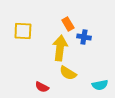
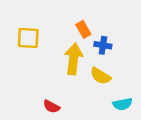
yellow semicircle: (68, 73) -> (100, 76), moved

